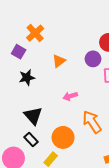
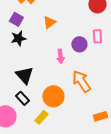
purple square: (19, 52) -> (16, 19), moved
purple circle: (93, 59) -> (79, 44), moved
pink arrow: (70, 96) -> (60, 56), turned -80

